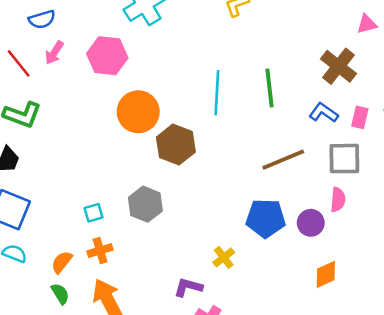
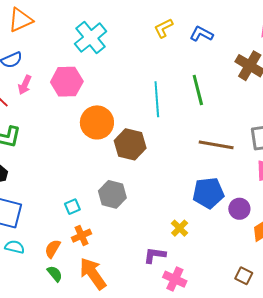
blue L-shape: (324, 113) -> (202, 34), moved
brown line: (283, 160) -> (216, 145), turned 40
purple circle: (311, 223) -> (239, 209), moved

